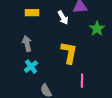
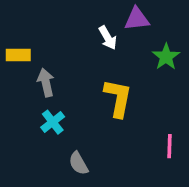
yellow rectangle: (32, 13) -> (18, 55), moved
pink line: (82, 81) -> (170, 146), moved

